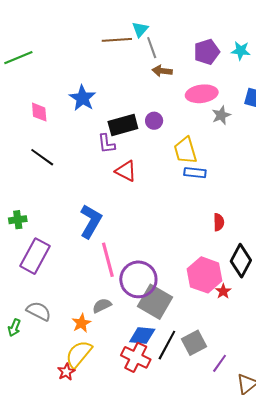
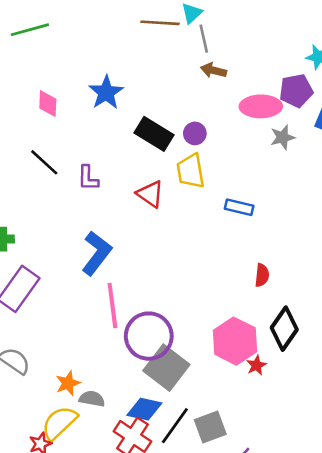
purple pentagon: (207, 52) -> (296, 91), moved
black rectangle: (123, 125) -> (154, 134), turned 40
purple L-shape: (107, 144) -> (88, 178), moved
yellow trapezoid: (185, 150) -> (191, 171), moved
gray semicircle: (102, 306) -> (92, 399), moved, turned 30

